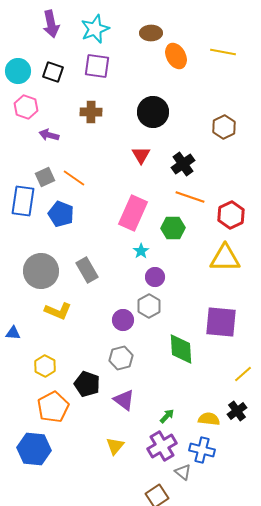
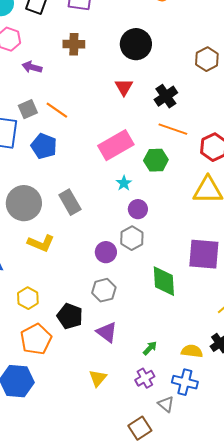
pink rectangle: (133, 213) -> (116, 145), turned 36
purple cross: (162, 446) -> (145, 378), size x0.7

